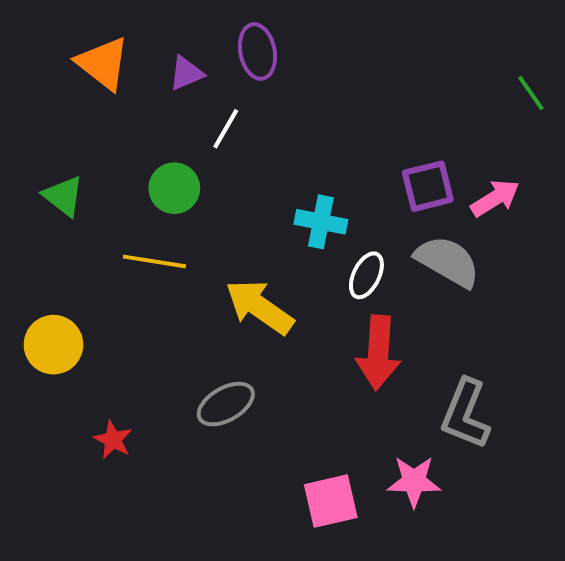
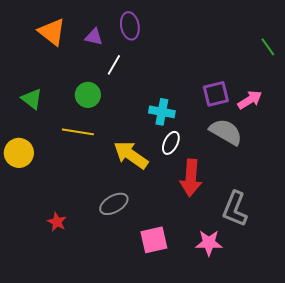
purple triangle: (186, 73) -> (94, 37), turned 36
white ellipse: (366, 275) -> (171, 143), moved
yellow circle: (53, 345) -> (19, 153), moved
pink square: (331, 501) -> (154, 240), moved

